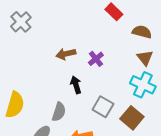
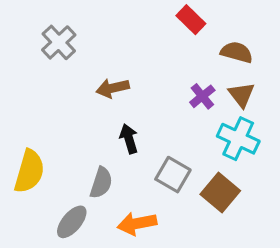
gray cross: (21, 22) -> (59, 42), moved
purple cross: (96, 59) -> (202, 96), moved

